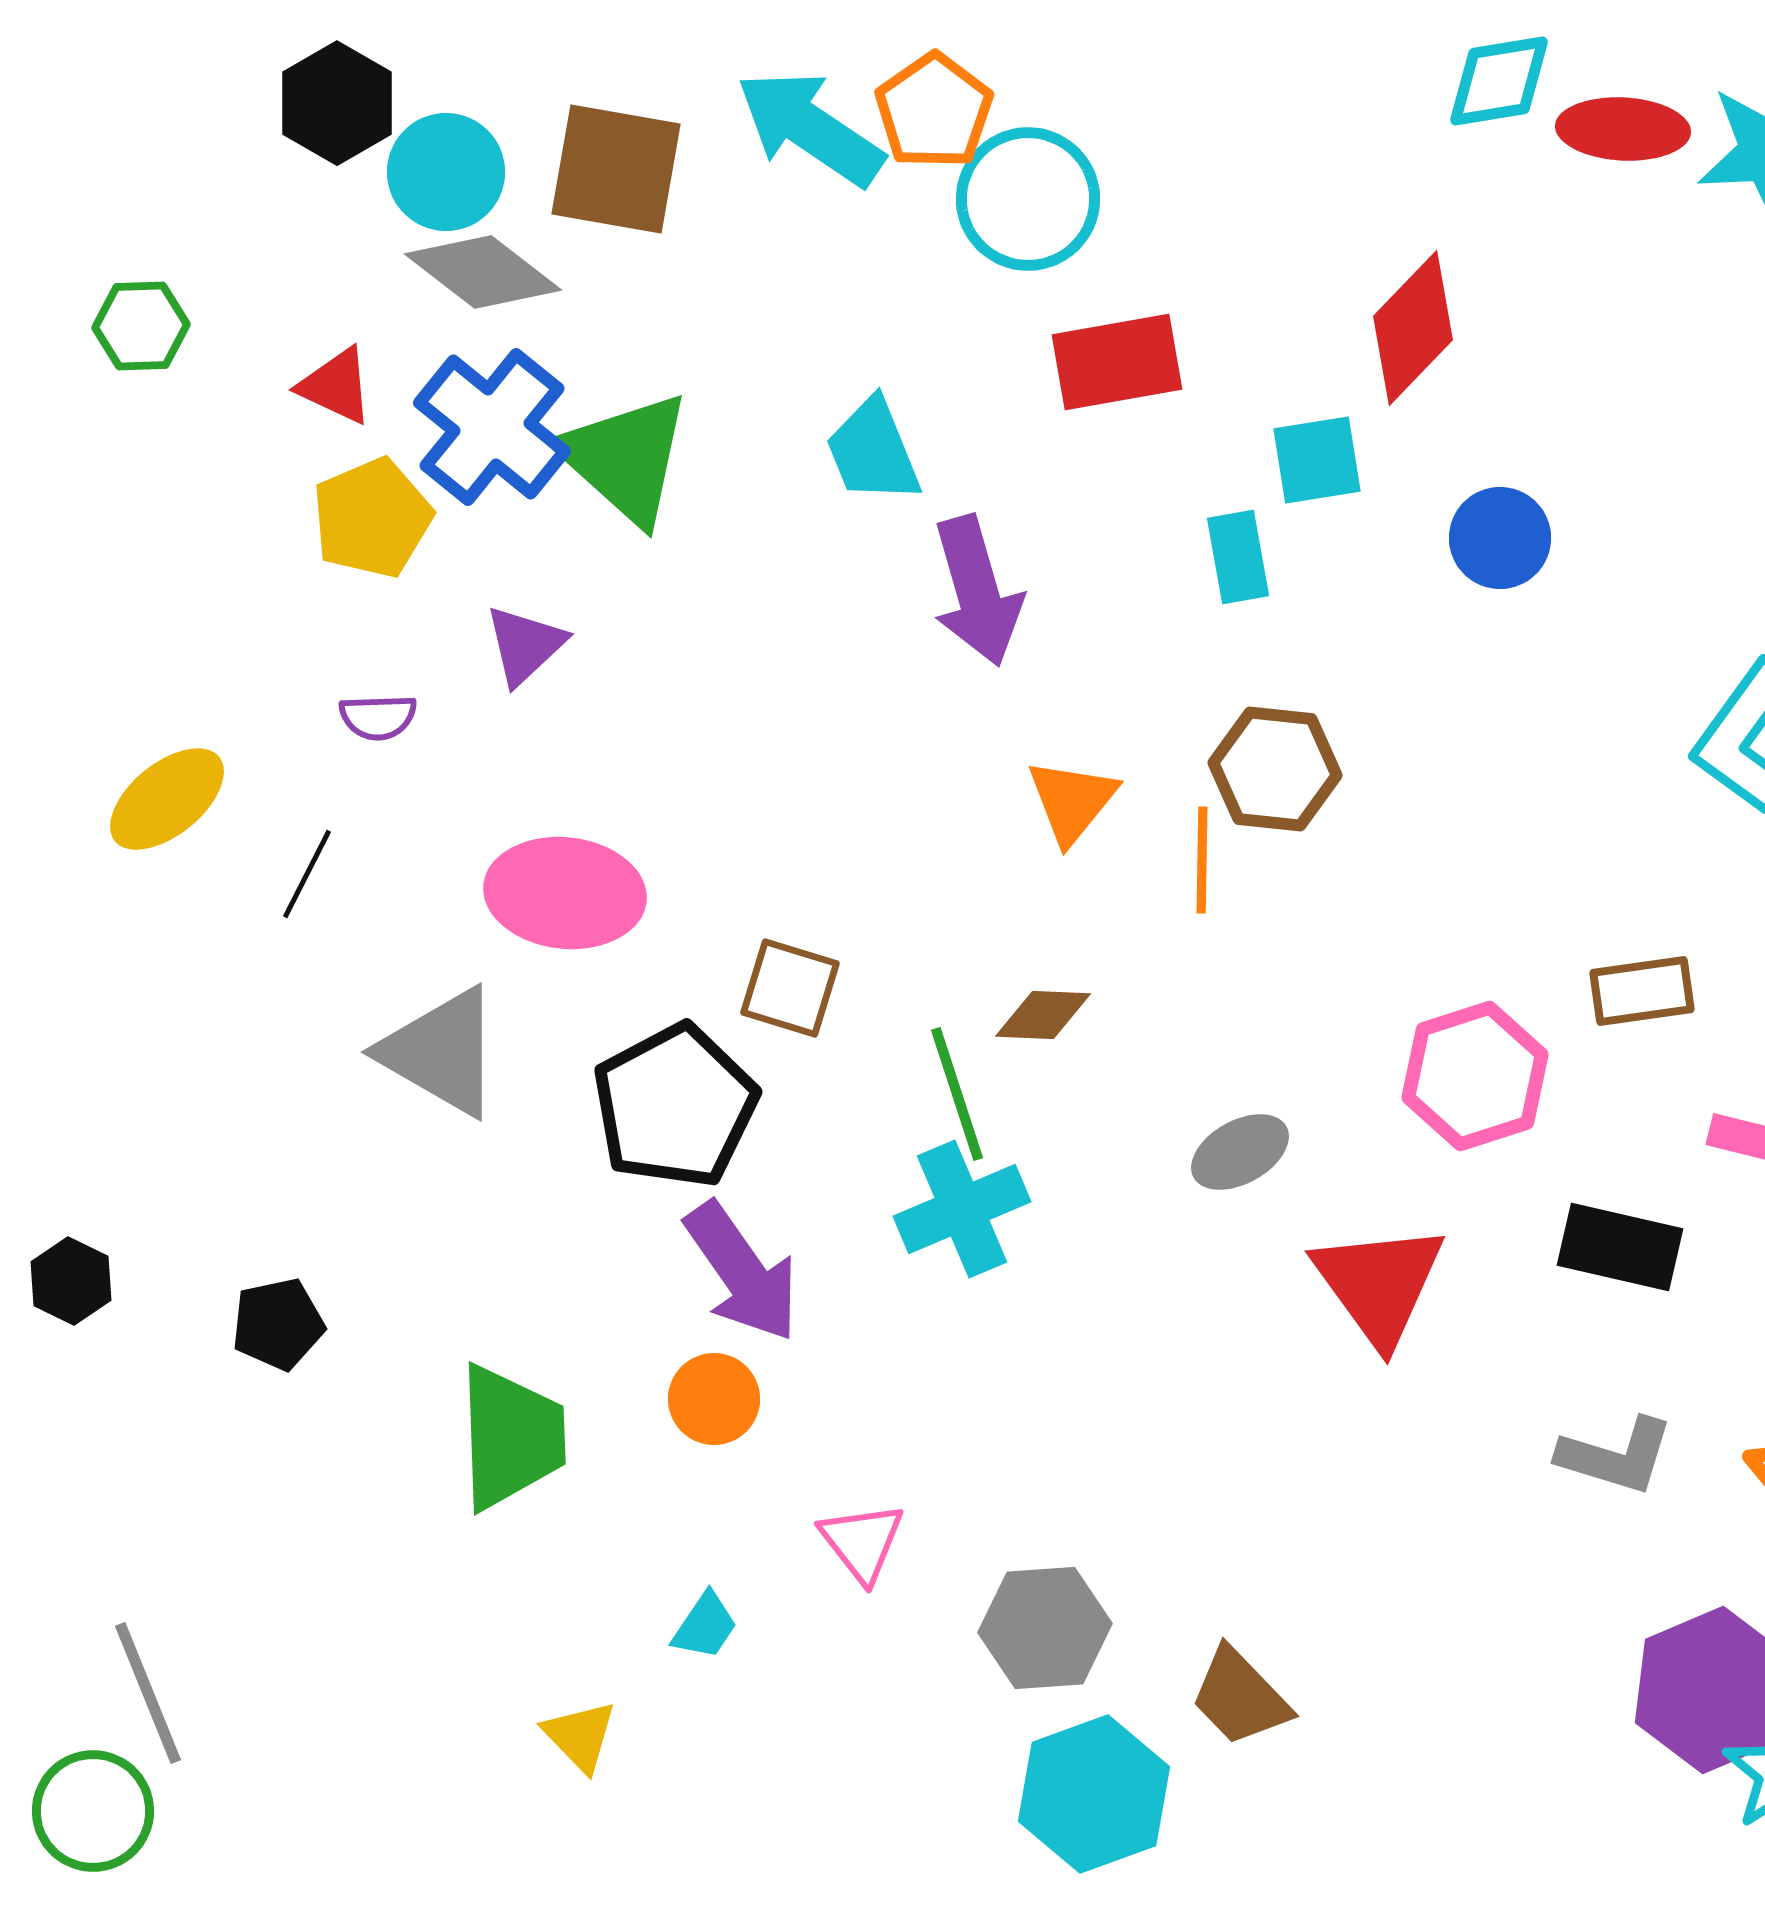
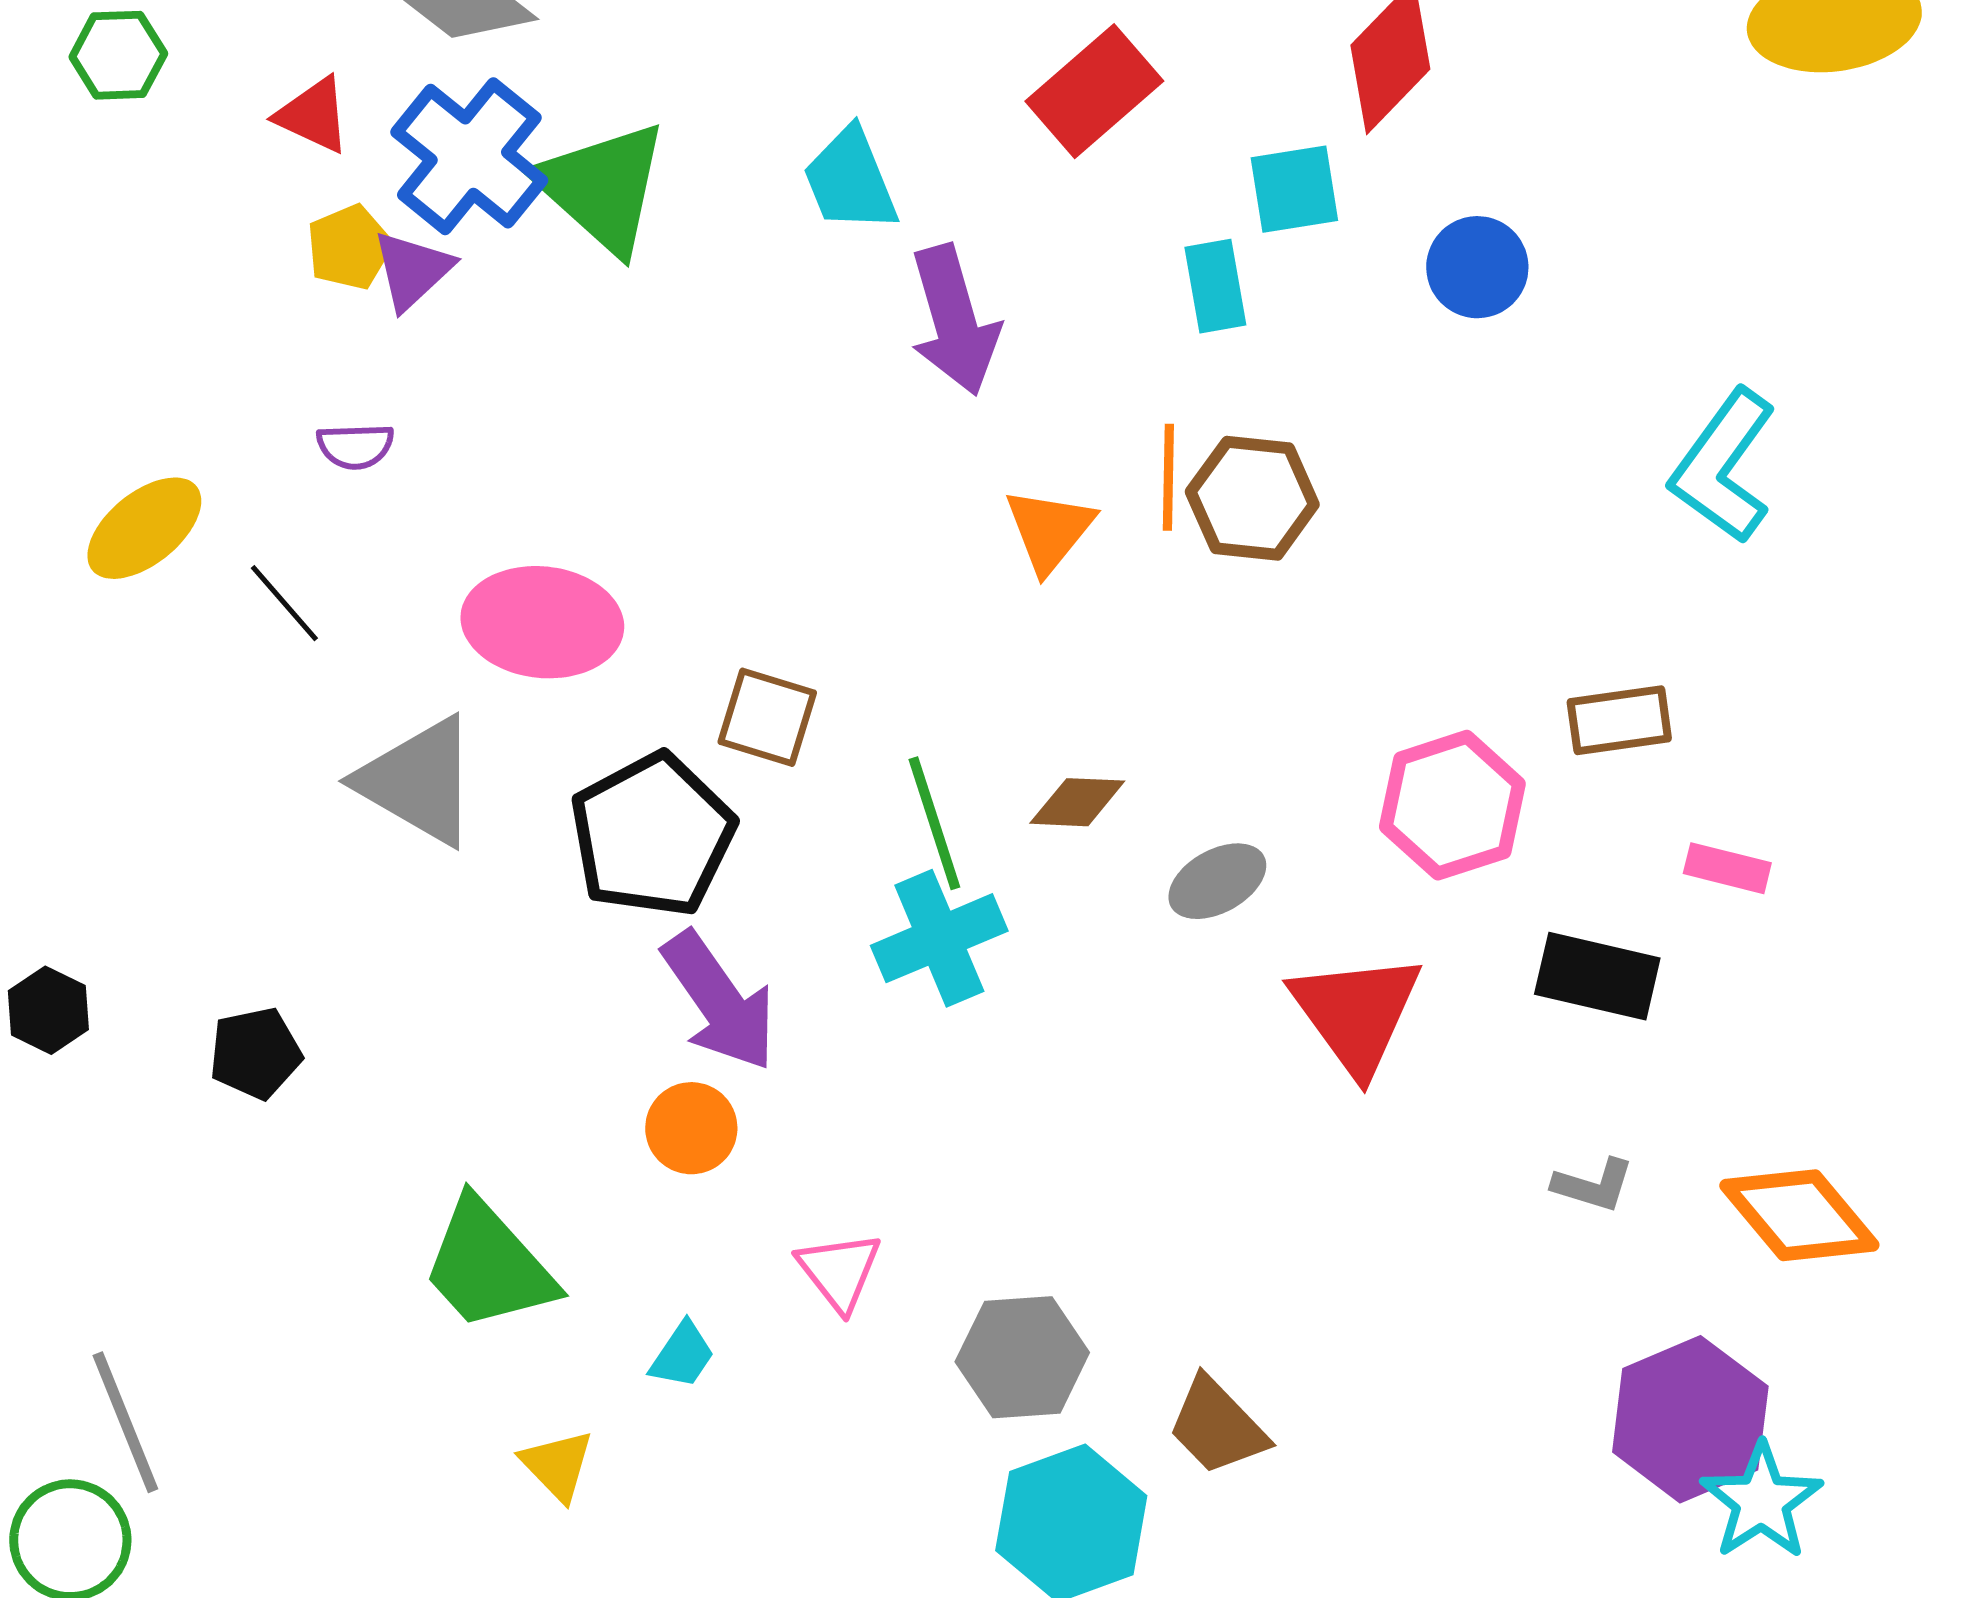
red rectangle: (1117, 362) -> (1094, 91), turned -31
yellow pentagon: (372, 518) -> (349, 247), size x0.7
purple triangle: (525, 645) -> (412, 270), moved
orange line: (1202, 860) -> (1168, 477), moved
black line: (307, 874) -> (284, 603), turned -68
brown diamond: (1043, 1015) -> (1077, 802), moved
green trapezoid: (511, 1437) -> (488, 1265), moved, turned 140
gray L-shape: (1616, 1456) -> (1593, 1185), size x0.7

